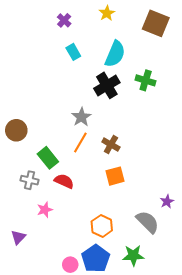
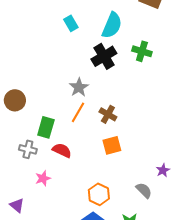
green rectangle: (48, 158) -> (46, 127), turned 55
gray semicircle: (148, 222) -> (144, 190), size x0.7
purple triangle: (18, 237) -> (17, 205), turned -35

